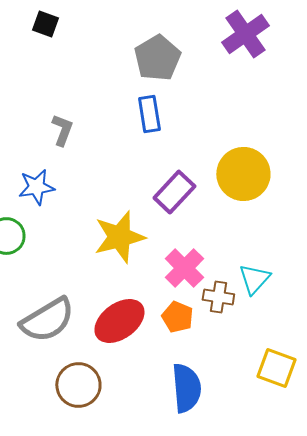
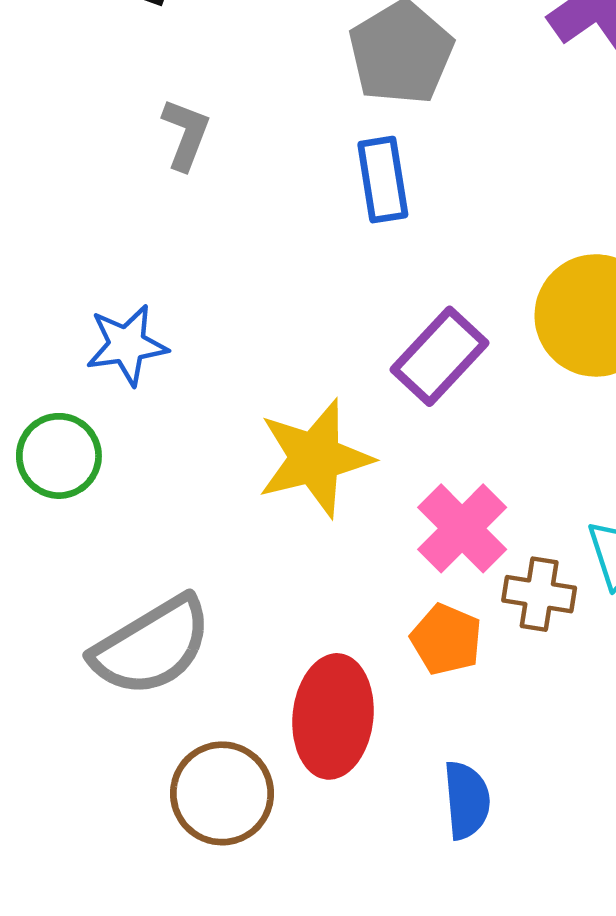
gray L-shape: (62, 130) -> (186, 134), moved
red ellipse: (119, 321) -> (333, 716), moved, turned -48
blue semicircle: (186, 388) -> (467, 800), size x0.7

